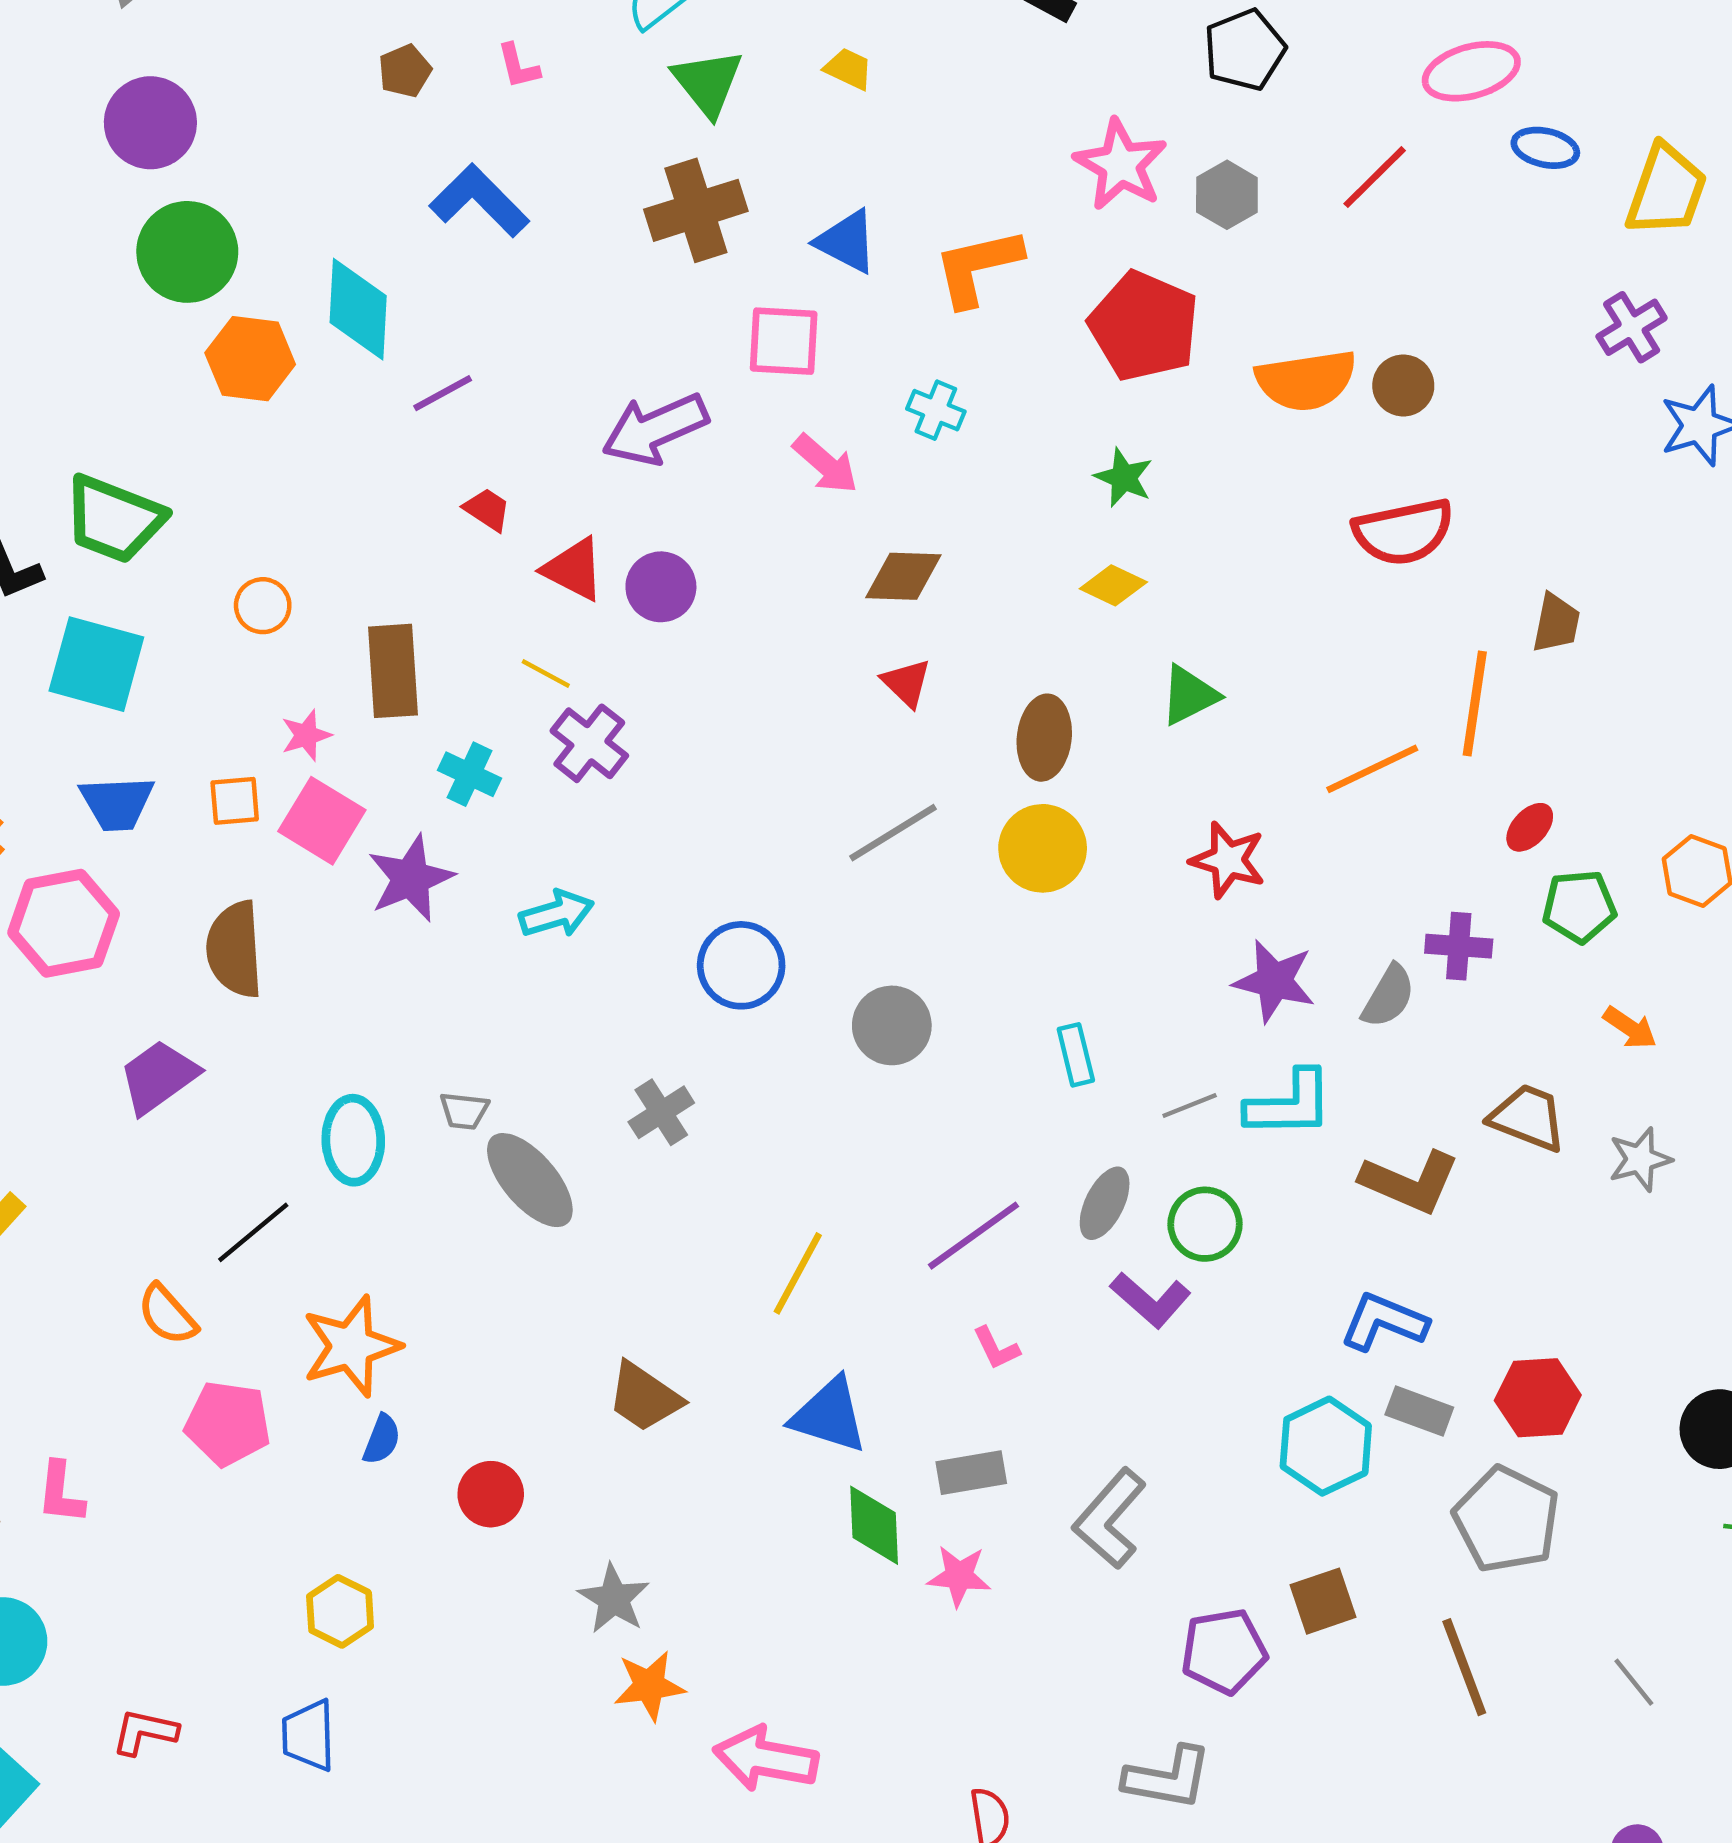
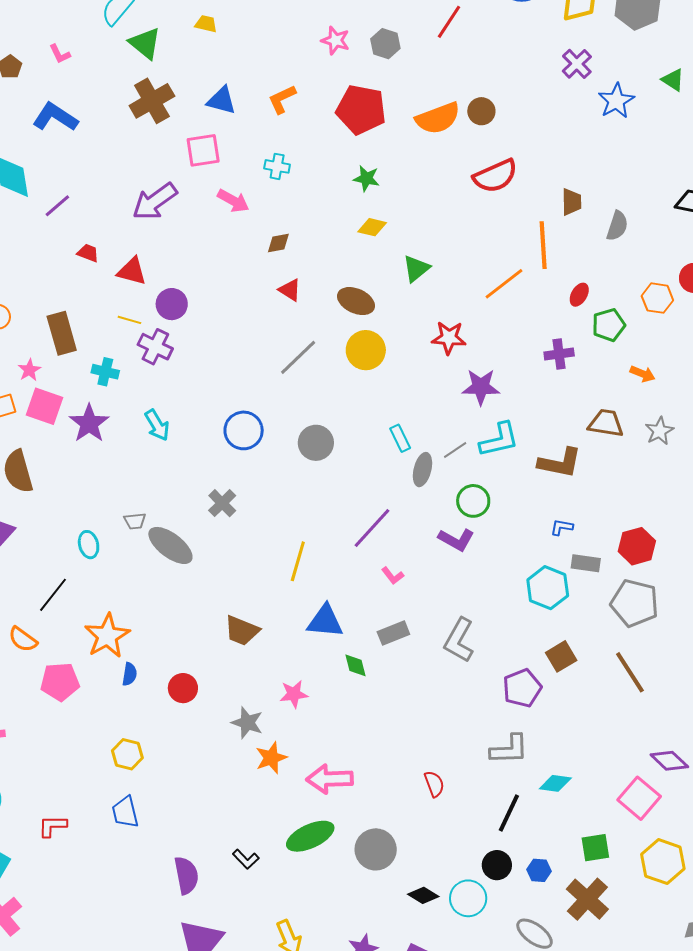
pink star: (1121, 165) -> (335, 40), size x0.7
orange L-shape: (978, 267) -> (282, 99), size x0.7
brown diamond: (903, 576) -> (278, 243), size x0.7
purple circle: (661, 587) -> (172, 304), moved
brown ellipse: (1044, 738) -> (356, 301), turned -60
cyan arrow: (557, 914) -> (157, 425), turned 88
gray semicircle: (1388, 996) -> (617, 226), moved
cyan ellipse: (353, 1140) -> (89, 545), size x0.7
gray ellipse: (1105, 1203) -> (422, 470), moved
blue L-shape: (1384, 1322) -> (562, 527), size x0.6
green diamond: (874, 1525) -> (355, 665), size x0.7
pink star: (959, 1576) -> (294, 694), moved

